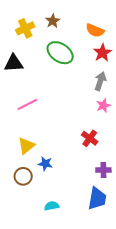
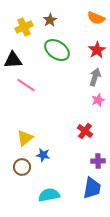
orange semicircle: (95, 30) -> (96, 18), moved
pink line: (27, 104) -> (26, 85), moved, turned 60
cyan semicircle: (52, 206) -> (49, 195), size x1.5

